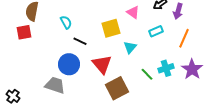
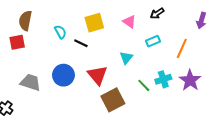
purple arrow: (178, 11) -> (201, 21), moved
yellow square: (111, 28) -> (94, 23), moved
black line: (80, 41) -> (81, 43), moved
gray trapezoid: (55, 85) -> (31, 82), moved

